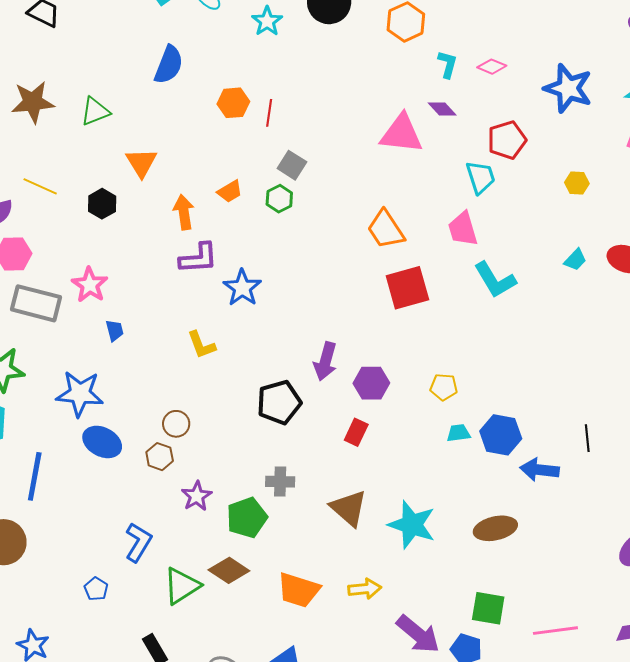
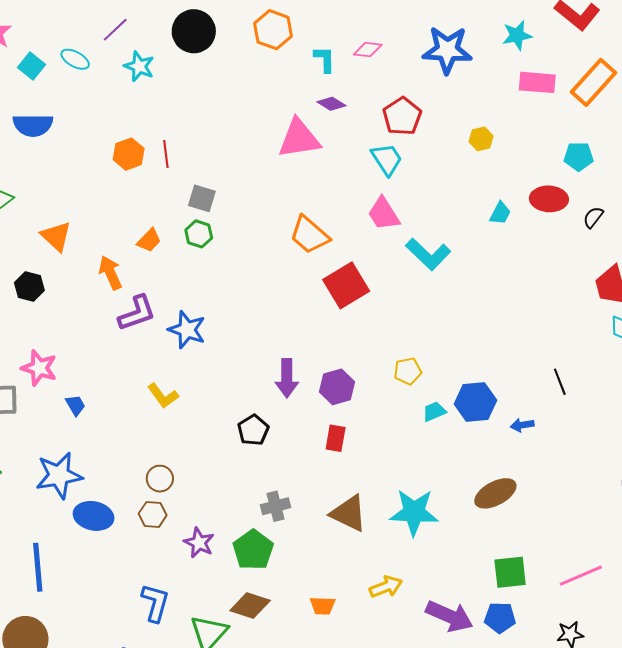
blue semicircle: (169, 65) -> (33, 125), moved, turned 84
black pentagon: (279, 402) -> (253, 430), size x0.7
blue arrow: (540, 470) -> (522, 425), size x0.6
orange trapezoid: (299, 590) -> (323, 606), size x0.6

